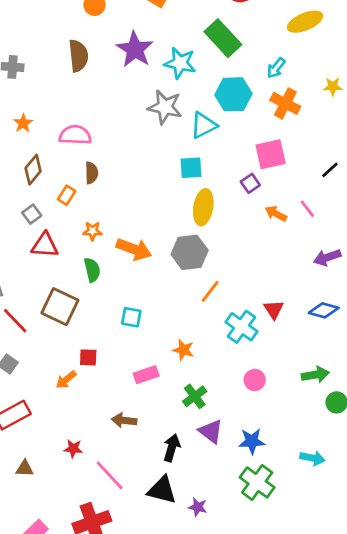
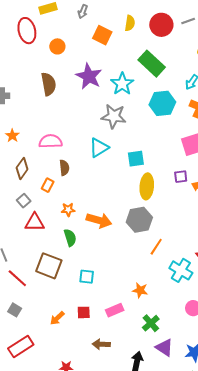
cyan star: (180, 63) -> (122, 84), turned 30
cyan triangle: (204, 125) -> (99, 148), moved
purple square: (250, 183) -> (181, 177), moved, turned 32
cyan square: (131, 317) -> (87, 277), moved
red square: (88, 357) -> (84, 312), moved

